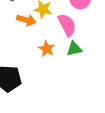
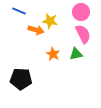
pink semicircle: (67, 25) -> (83, 34), moved

